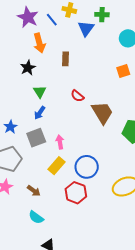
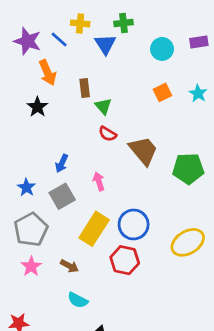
green triangle: (40, 92) -> (103, 106), moved
pink arrow: (60, 142) -> (99, 181), moved
yellow rectangle: (56, 166) -> (94, 229), size x1.4

